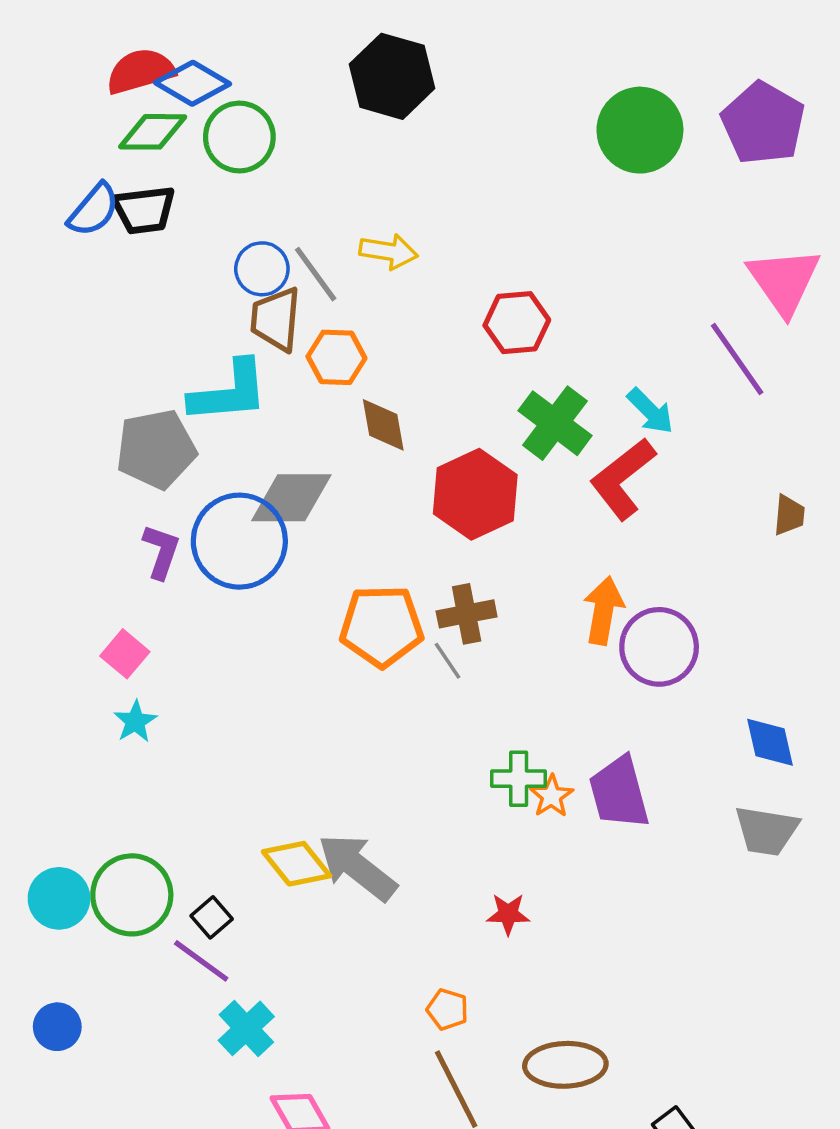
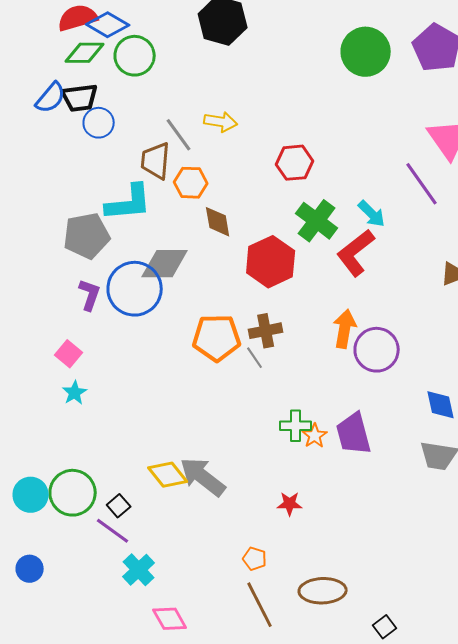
blue circle: (262, 269) -> (99, 123), moved

